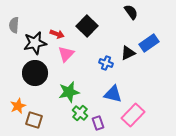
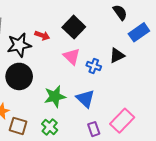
blue rectangle: (149, 43) -> (139, 32), moved
pink triangle: (66, 54) -> (72, 57), moved, turned -30
blue triangle: (113, 94) -> (85, 99), moved, turned 30
green cross: (80, 113) -> (50, 127), moved
purple rectangle: (98, 123) -> (94, 129), moved

